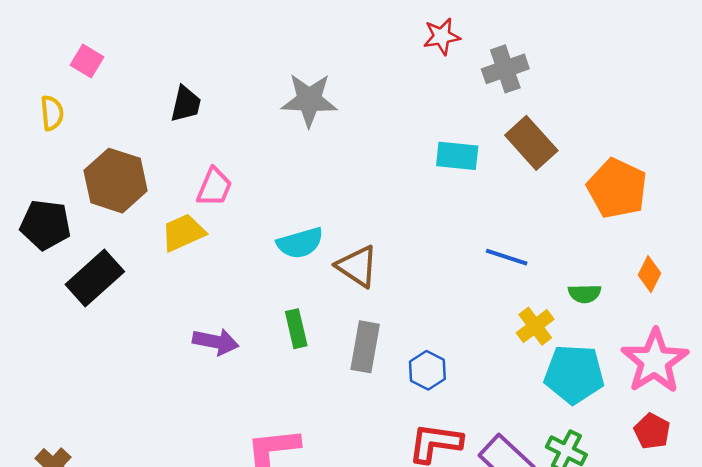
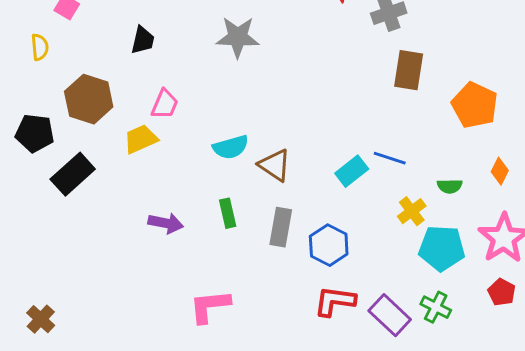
brown rectangle: (531, 143) -> (409, 70), turned 51
cyan rectangle: (457, 156) -> (352, 171), moved, turned -44
blue hexagon: (427, 370) -> (329, 245), size x1.4

